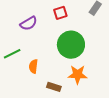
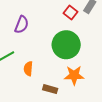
red square: (60, 13) -> (70, 12), moved, turned -32
purple semicircle: (29, 23) -> (22, 25), turned -36

